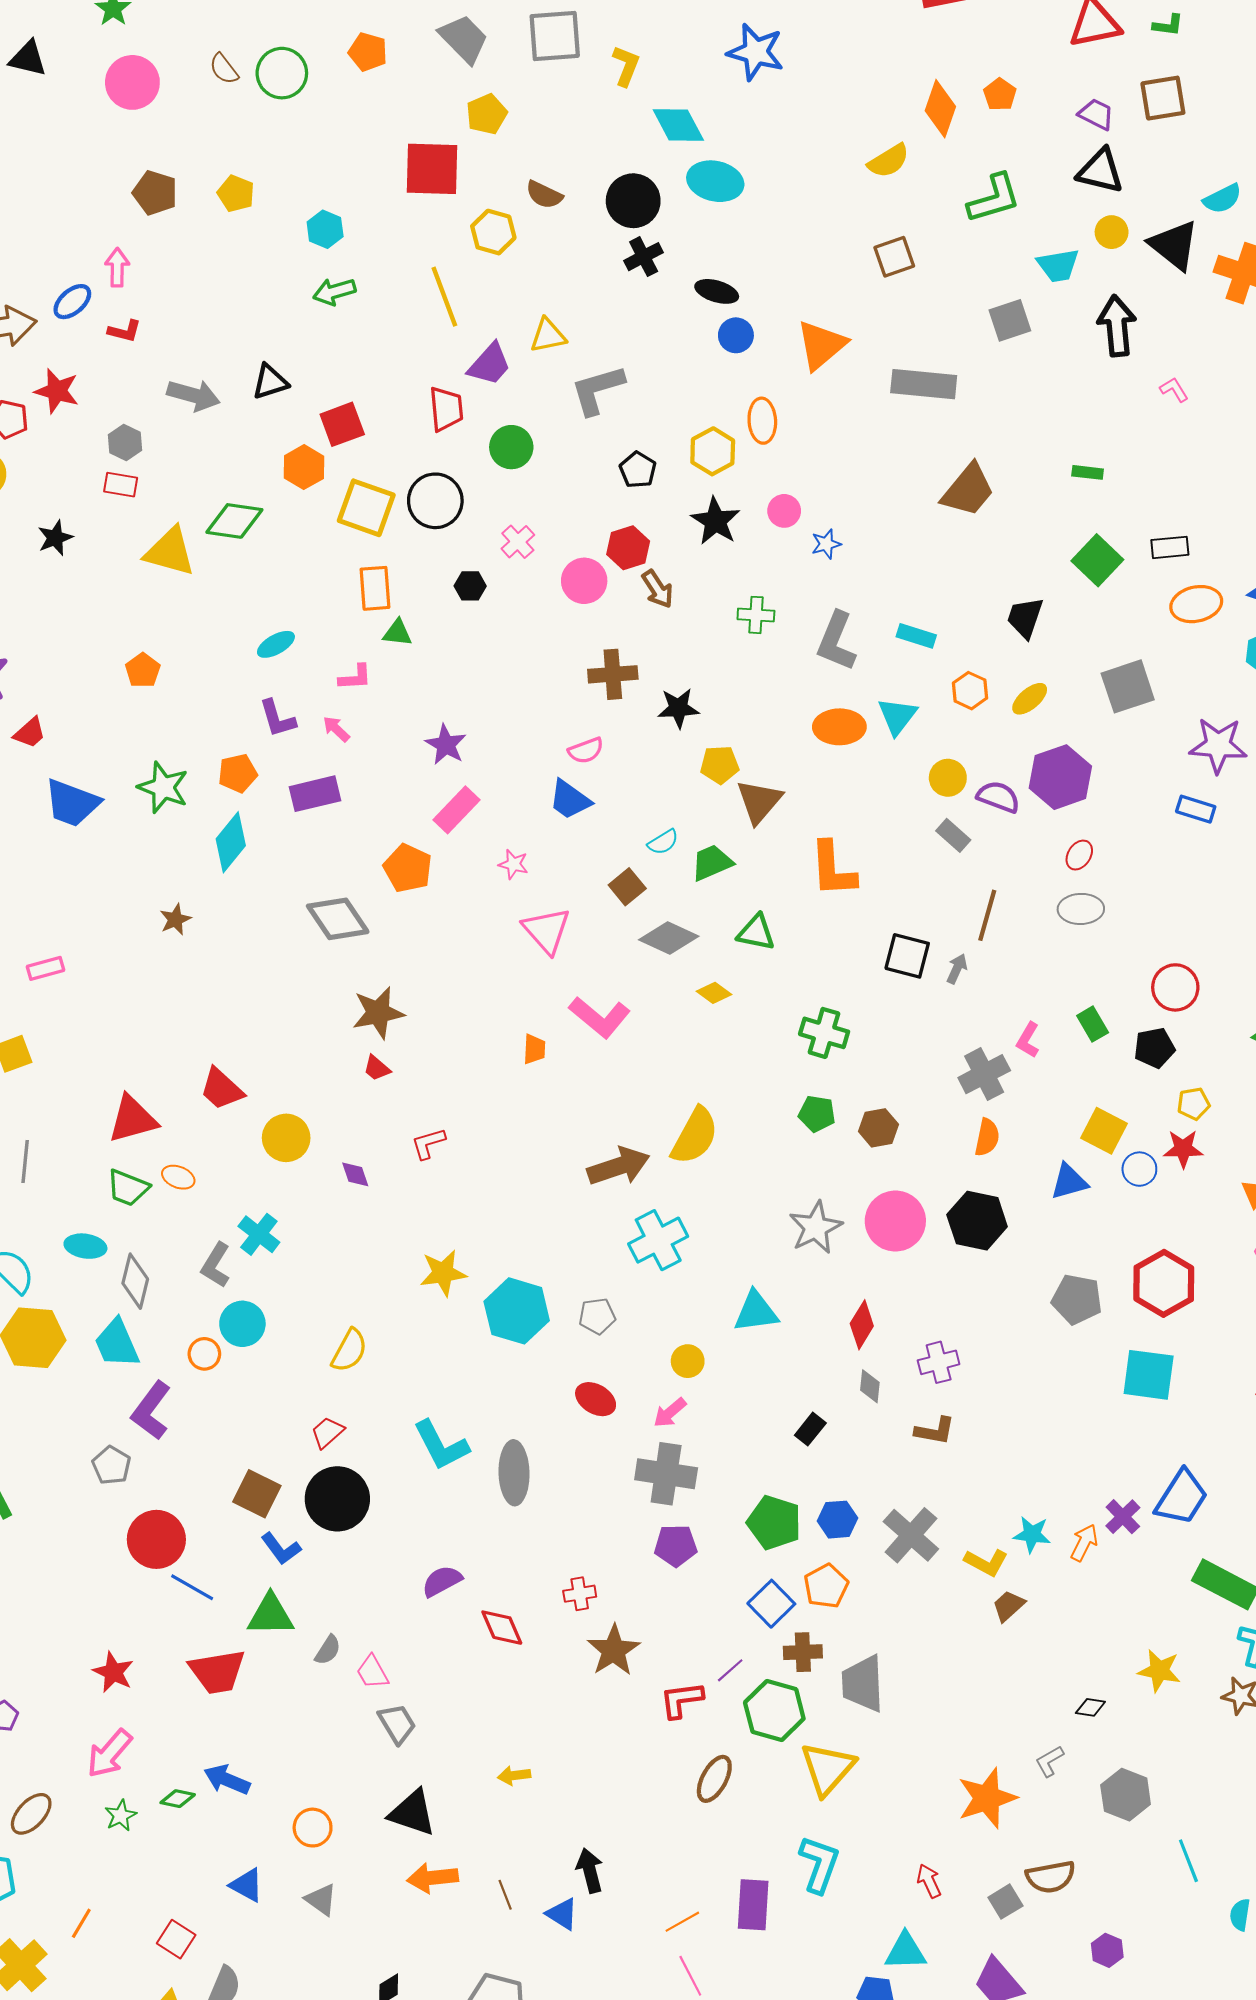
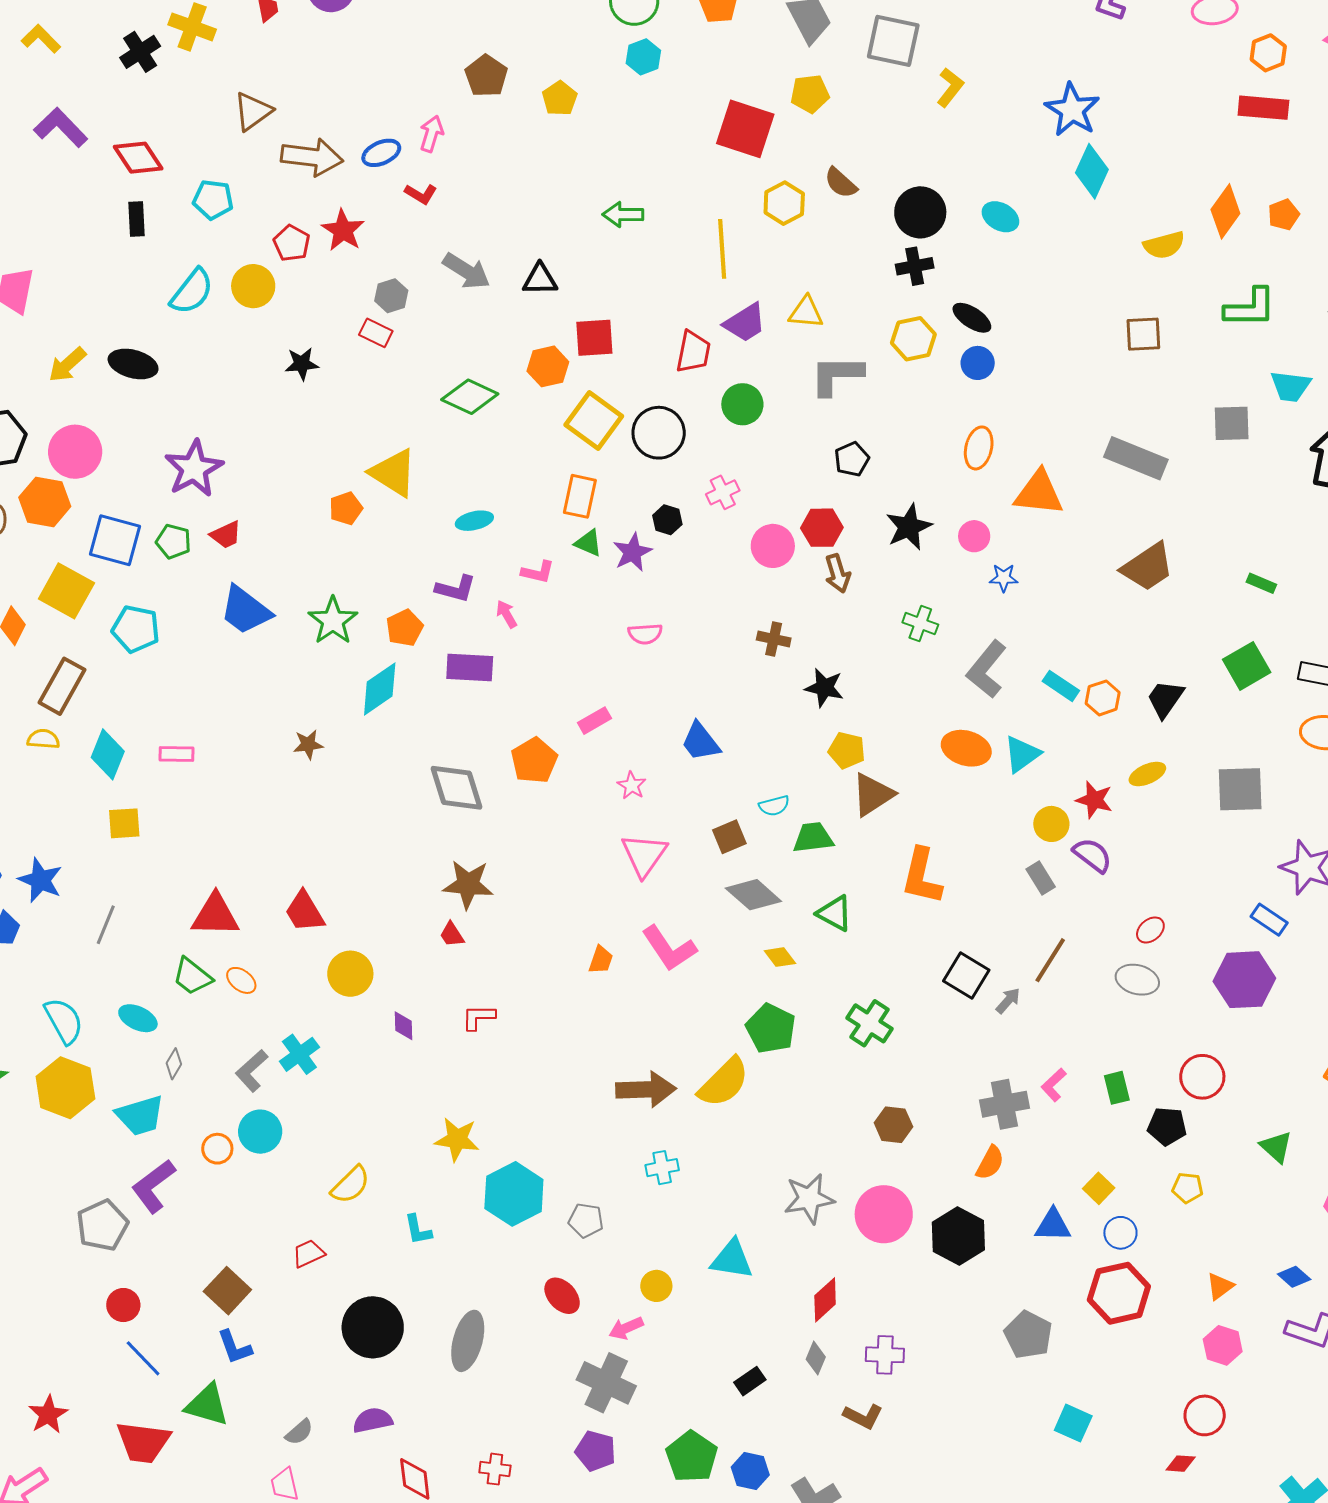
cyan diamond: (678, 125) -> (1092, 171), moved, turned 36
cyan ellipse: (715, 181) -> (1000, 217), size x0.7
cyan hexagon: (325, 229) -> (643, 57), moved
orange triangle: (821, 345) -> (1039, 493), moved, turned 30
yellow hexagon: (713, 451) -> (913, 339), moved
yellow triangle: (170, 552) -> (393, 473), moved
brown cross: (613, 674) -> (774, 639), size x0.7
orange hexagon: (970, 691) -> (1103, 698), moved
purple L-shape: (277, 719) -> (456, 589), turned -75
purple star: (446, 745) -> (633, 552), moved
pink semicircle: (586, 751) -> (645, 634), moved
orange pentagon: (238, 773) -> (405, 628), turned -30
purple hexagon: (1060, 777) -> (1244, 980), moved
pink rectangle: (457, 810) -> (594, 721), size x0.7
green pentagon: (817, 1114) -> (771, 1028), moved, size x1.4
yellow square: (1104, 1131) -> (1099, 1188), size x0.7
red star: (1183, 1149) -> (1094, 800), moved
cyan cross: (658, 1240) -> (662, 1168), size x0.6
gray diamond: (135, 1281) -> (174, 1064), size x0.6
red hexagon: (1164, 1283) -> (1119, 1293), moved
cyan trapezoid: (117, 1343) -> (140, 1116), turned -100
cyan square: (1149, 1375) -> (1073, 1423), size x0.7
cyan L-shape: (441, 1445) -> (418, 1230), moved, size x0.6
gray pentagon: (111, 1465) -> (102, 1225), size x1.4
black circle: (337, 1499) -> (373, 1327), moved
red circle: (156, 1539) -> (123, 1305), size x0.6
gray semicircle: (328, 1650) -> (299, 1432), moved

